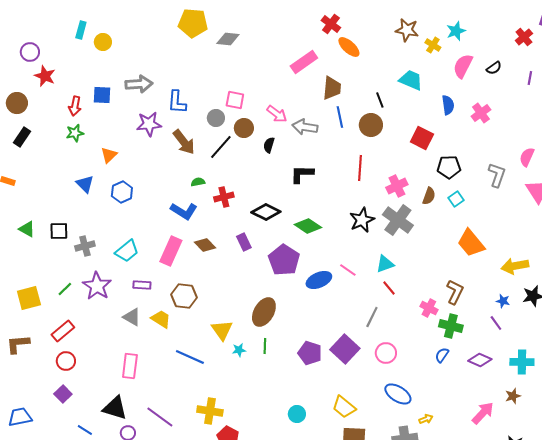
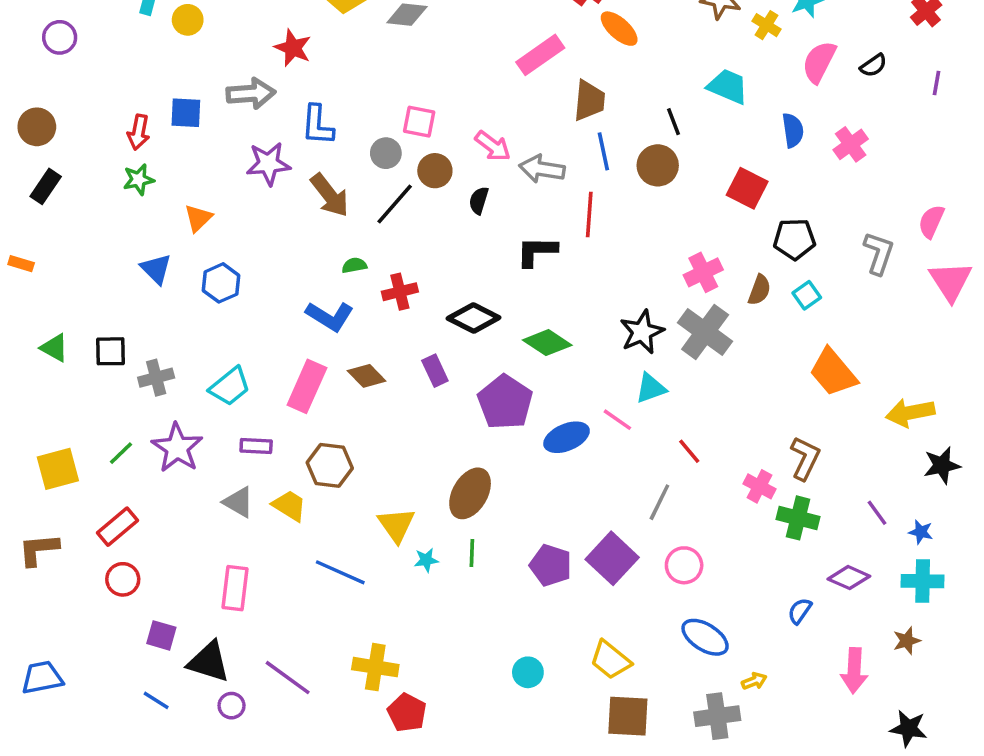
red star: (45, 76) -> (293, 48), moved
red line: (360, 168) -> (589, 215), moved
cyan triangle: (385, 264) -> (651, 388), moved
blue star: (503, 301) -> (921, 532), moved
blue semicircle: (442, 355) -> (800, 611), moved
purple square: (63, 394) -> (161, 635), moved, turned -30
pink arrow: (483, 413) -> (854, 671), turned 140

